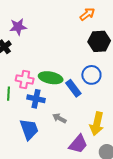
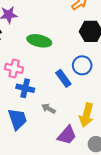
green ellipse: (51, 78) -> (39, 41), moved

